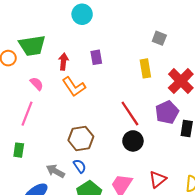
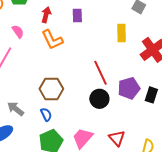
purple pentagon: (167, 112) -> (129, 88), moved
gray arrow: (55, 171) -> (16, 109), moved
red triangle: (158, 179) -> (117, 138), turned -42

